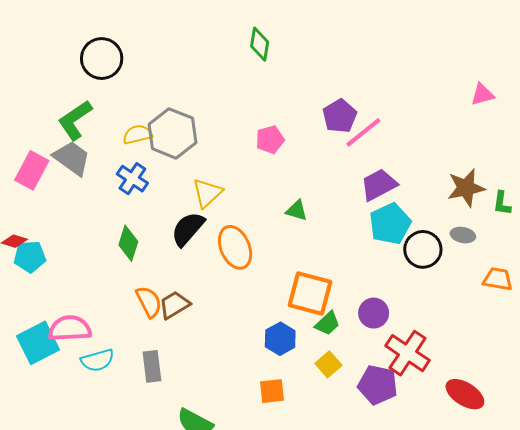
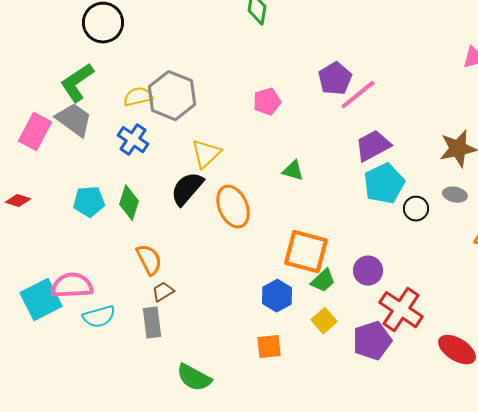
black circle: (423, 249) -> (416, 209), size x0.7
cyan pentagon: (30, 257) -> (89, 202), moved
brown trapezoid: (174, 305) -> (163, 292), moved, size x0.7
purple pentagon: (378, 385) -> (372, 341), turned -30

